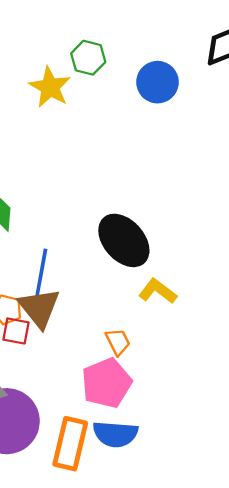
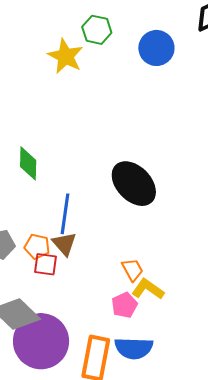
yellow L-shape: (158, 291) -> (148, 289), moved
brown triangle: (39, 308) -> (64, 244), size x0.7
pink pentagon: (107, 383) -> (124, 305), size x0.6

